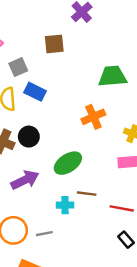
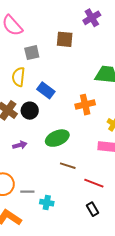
blue rectangle: (35, 92) -> (46, 90), moved
purple arrow: (25, 180) -> (20, 145), size x0.6
cyan cross: (65, 205) -> (47, 203), moved

